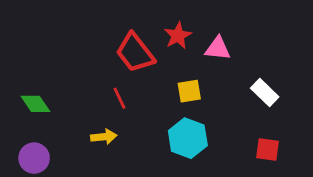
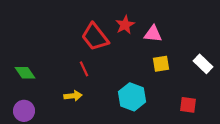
yellow square: (189, 91) -> (161, 64), moved
white rectangle: (265, 93) -> (203, 64), moved

